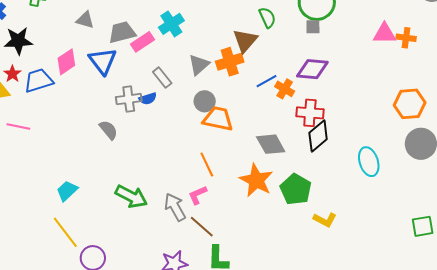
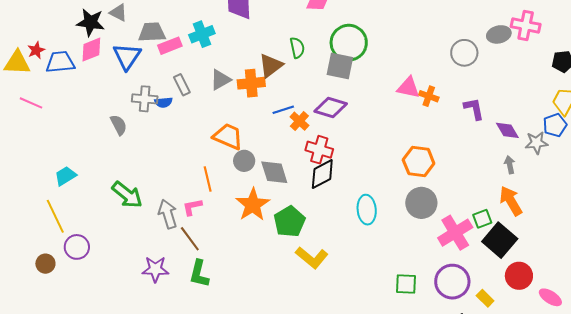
gray square: (313, 27) -> (340, 66), size x1.8
black star: (18, 41) -> (91, 22), moved
gray circle: (205, 101) -> (244, 161), moved
yellow L-shape: (325, 220) -> (312, 257), size x1.4

